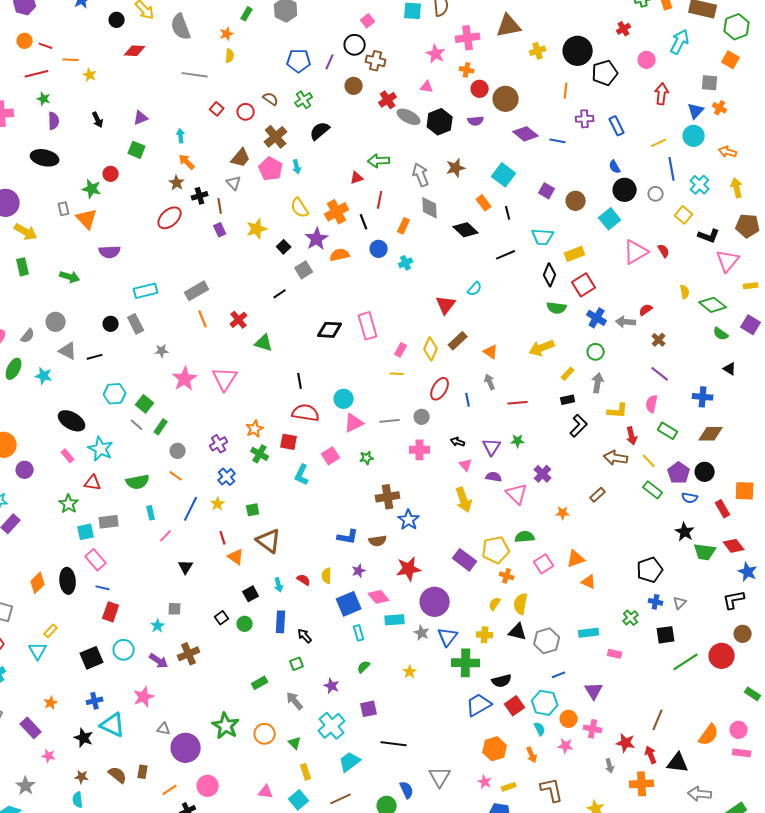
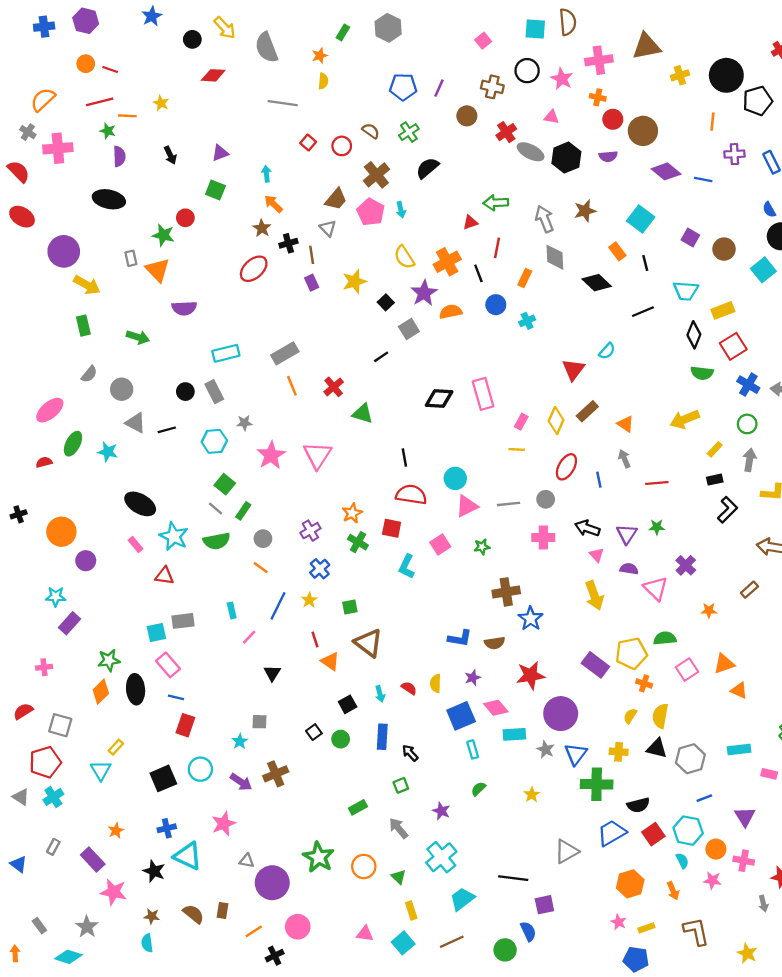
black circle: (355, 45) -> (527, 71), moved
orange line: (71, 60) -> (127, 116), moved
gray semicircle: (28, 336) -> (89, 374), moved
cyan hexagon: (115, 394) -> (214, 441), moved
black arrow: (458, 442) -> (587, 528), size x1.5
green semicircle: (138, 482) -> (217, 541), moved
green star: (69, 504) -> (109, 660), moved, turned 30
purple square: (369, 709) -> (544, 905), moved
pink star: (49, 756) -> (114, 892), size x1.6
gray triangle: (440, 777) -> (566, 851), moved, turned 30

